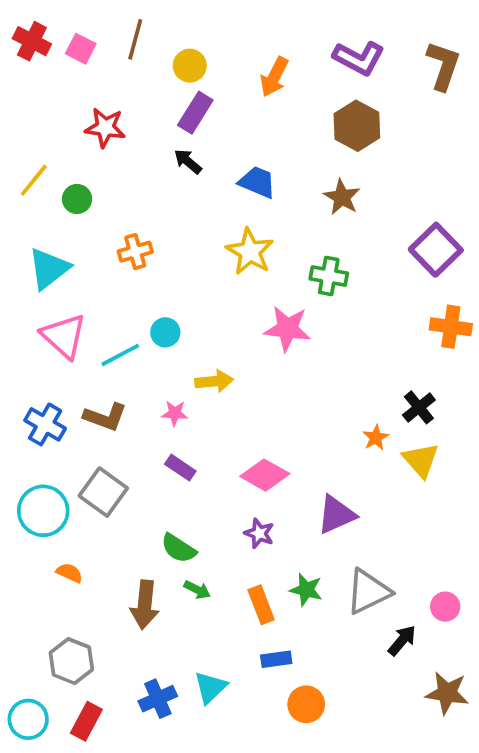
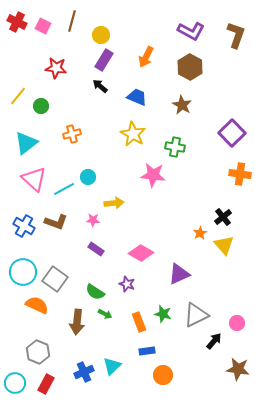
orange arrow: (274, 77) -> (146, 57), moved
gray square: (103, 492) -> (55, 279), moved
purple star: (259, 533) -> (127, 284), moved
orange semicircle: (70, 573) -> (37, 305), size x1.6

